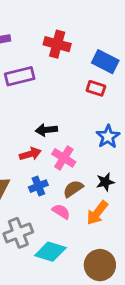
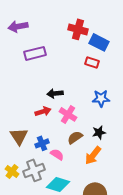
red cross: (57, 44) -> (78, 29), moved
blue star: (108, 137) -> (101, 98), turned 30
blue cross: (38, 186) -> (42, 143), moved
pink semicircle: (61, 211) -> (57, 154), moved

